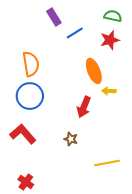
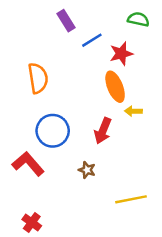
red star: (110, 40) -> (121, 54), moved
blue circle: (30, 96) -> (53, 131), moved

